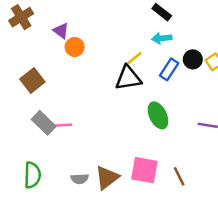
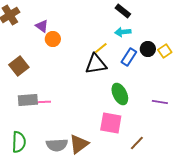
gray rectangle: (44, 123) -> (28, 100), turned -48
pink square: (144, 170) -> (111, 123), moved
brown line: (179, 176) -> (137, 143), turned 70
gray semicircle: (80, 179) -> (57, 145), size x1.5

